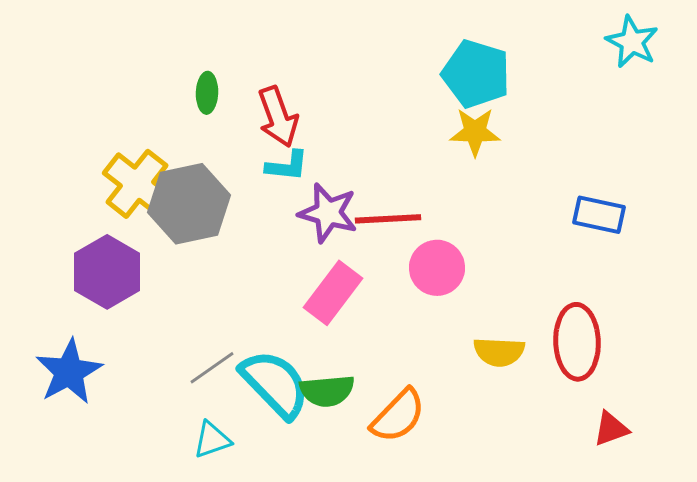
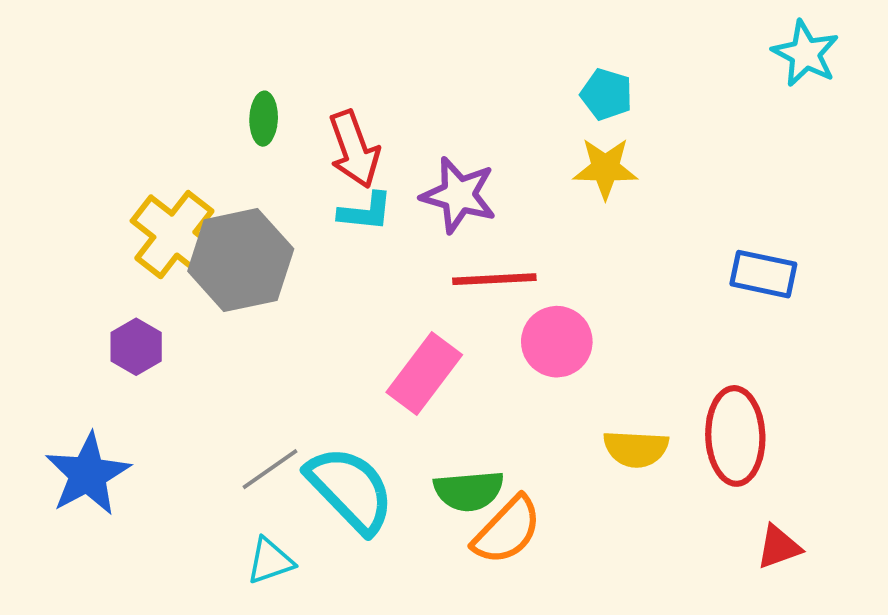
cyan pentagon: (476, 74) -> (607, 94), size x0.6
purple star: (328, 213) -> (459, 195), moved
purple hexagon: (107, 272) -> (136, 347), size x0.6
green semicircle: (327, 391) -> (469, 491), moved

